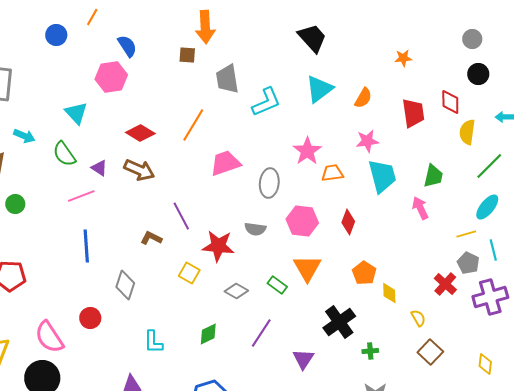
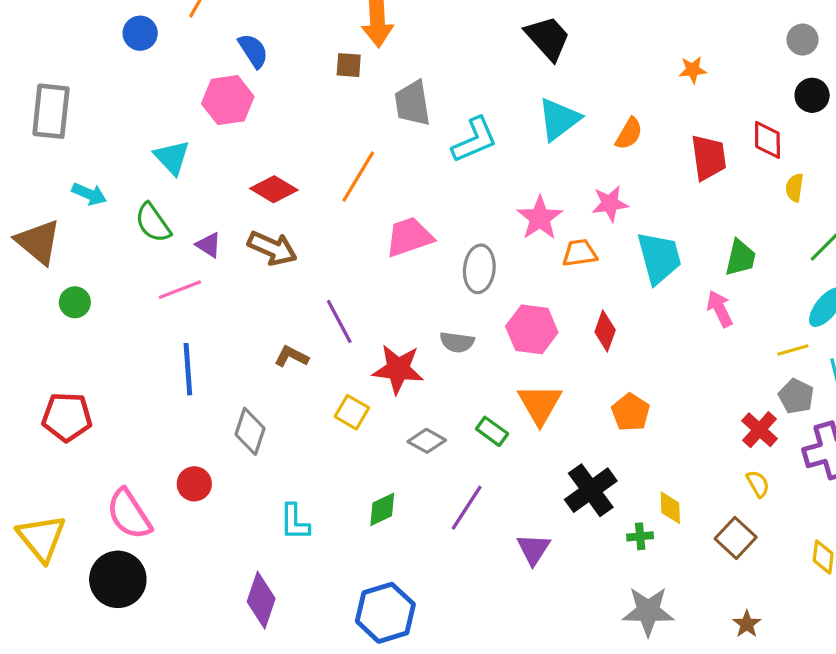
yellow semicircle: (467, 132) -> (795, 188), size x0.7
pink star: (367, 141) -> (610, 204), moved
yellow diamond: (389, 293) -> (670, 508), moved
yellow semicircle: (418, 318) -> (758, 484), moved

